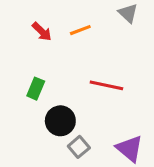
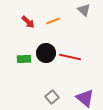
green rectangle: (36, 89) -> (24, 59), turned 64
black circle: (60, 121) -> (46, 53), moved

